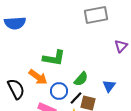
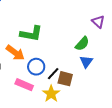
purple triangle: (121, 46) -> (98, 22), turned -32
green semicircle: (81, 79) -> (82, 44), moved

